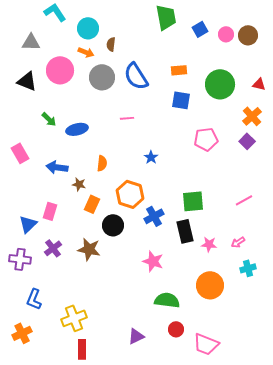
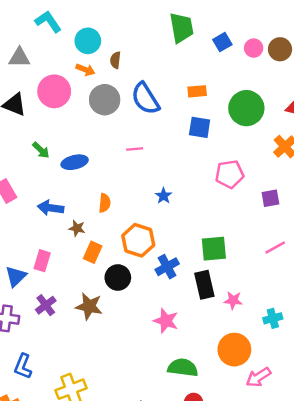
purple square: (247, 141) -> (270, 198), moved, turned 35
pink arrow: (238, 242) -> (258, 377), moved, size x1.5
cyan cross: (248, 268) -> (273, 318), moved

